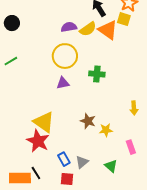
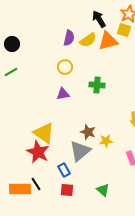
black circle: (12, 23) -> (12, 44), moved
purple semicircle: (69, 27) -> (69, 38), turned 112
orange triangle: (108, 30) -> (108, 41), turned -50
yellow circle: (65, 56) -> (65, 67), size x0.6
gray triangle: (82, 162) -> (80, 151), moved, size x1.6
green triangle: (111, 166) -> (103, 190), moved

